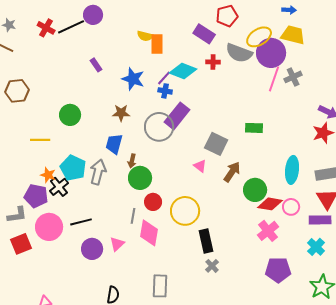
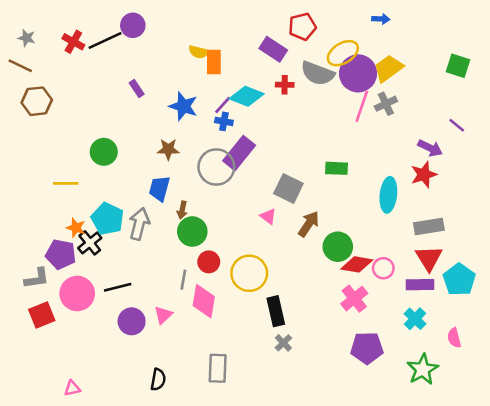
yellow trapezoid: (293, 35) -> (388, 68), moved, turned -50
brown hexagon: (17, 91) -> (37, 101), moved
cyan ellipse: (292, 170) -> (388, 195), moved

